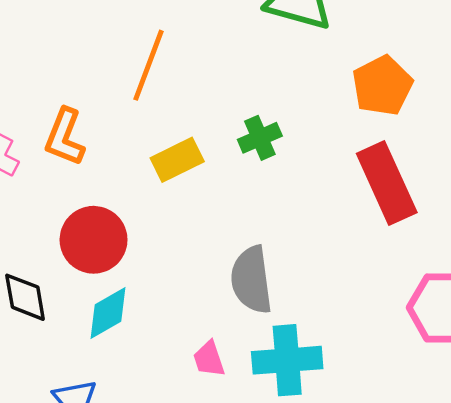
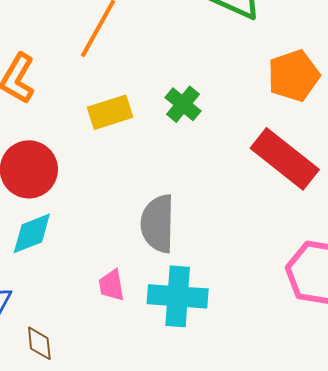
green cross: (260, 138) -> (183, 104), turned -36
red rectangle: (387, 183) -> (285, 159), turned -36

